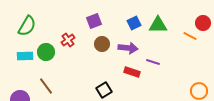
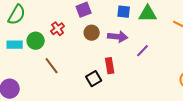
blue square: (134, 23) -> (124, 12), turned 32
purple line: (153, 62) -> (143, 51), turned -64
red rectangle: (132, 72) -> (110, 66), moved, turned 63
brown line: (46, 86) -> (52, 66), moved

